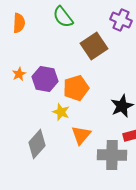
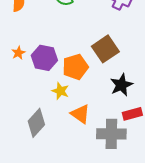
brown square: (94, 46) -> (105, 49), moved
orange triangle: (81, 135) -> (80, 114), turned -35

